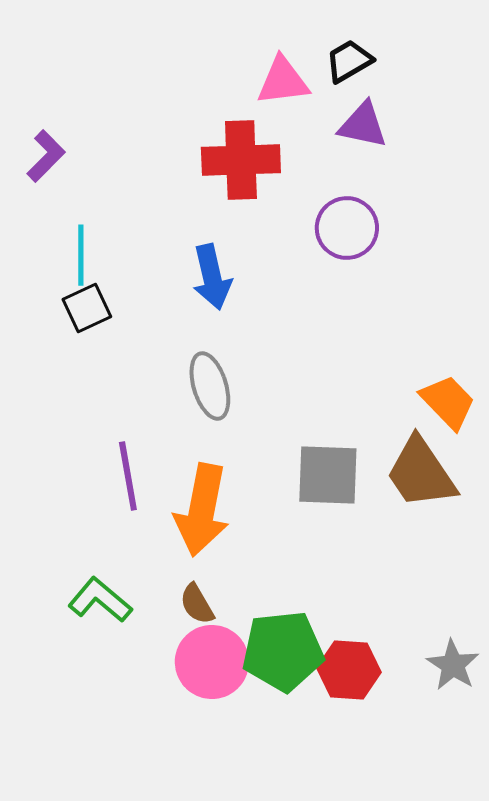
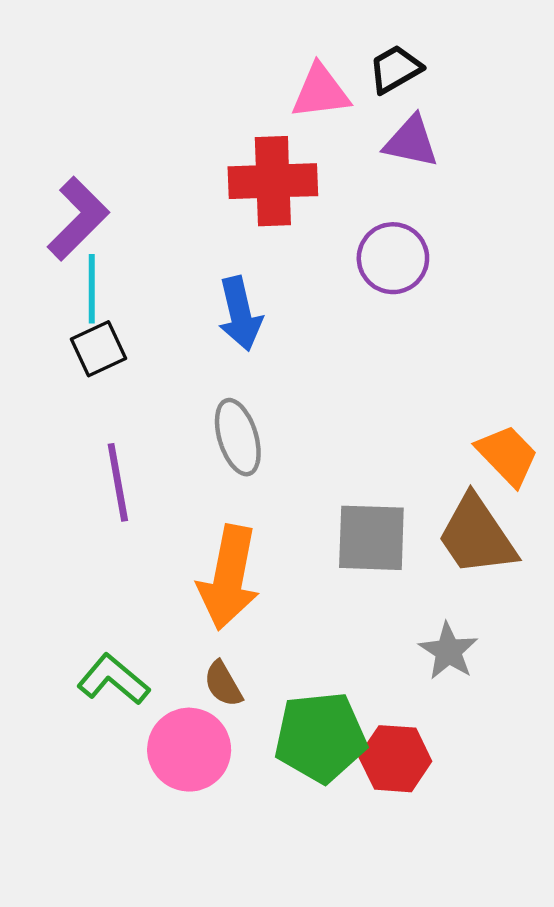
purple L-shape: (46, 156) -> (78, 219), moved, size x1.4
purple line: (128, 476) -> (118, 482), moved
pink circle: (212, 662) -> (189, 750), moved
gray star: (453, 665) -> (448, 651), moved

